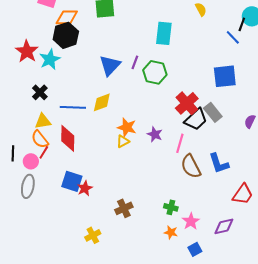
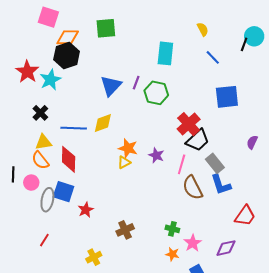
blue line: (233, 37) -> (213, 57), moved
gray rectangle: (213, 112) -> (215, 163), moved
red line: (44, 152) -> (44, 240), moved
blue square: (72, 181) -> (64, 192), moved
gray ellipse: (28, 186) -> (47, 200), moved

